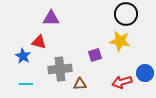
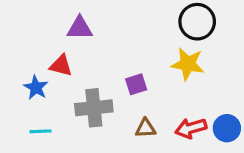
purple square: (95, 55) -> (136, 84), moved
blue circle: (145, 73) -> (227, 128), moved
brown triangle: (80, 84) -> (145, 128), moved

